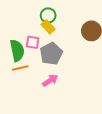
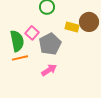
yellow rectangle: (48, 27) -> (72, 27), moved, turned -32
pink square: (33, 42) -> (32, 33), turned 32

